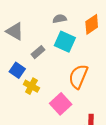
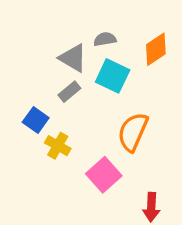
gray triangle: (15, 31) -> (73, 58), moved

